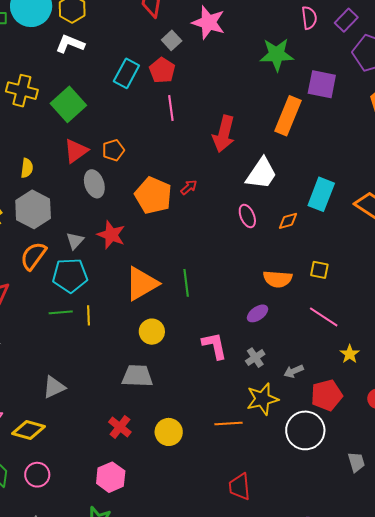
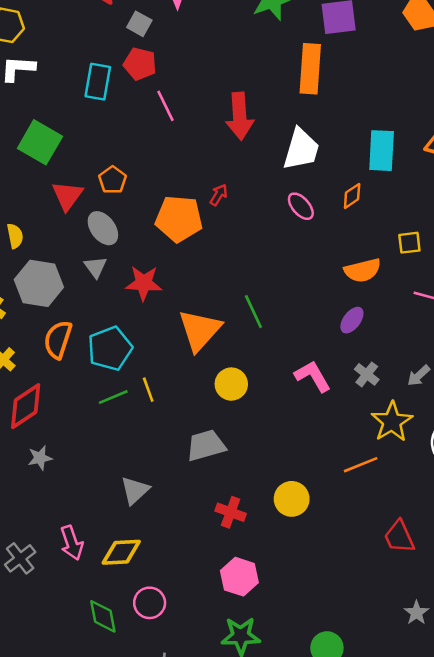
gray triangle: (75, 241) -> (96, 267), moved
gray trapezoid: (137, 376) -> (206, 445), moved

